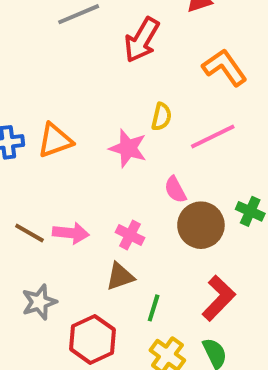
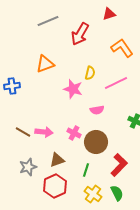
orange triangle: (55, 140) -> (45, 64), moved
pink semicircle: (175, 190) -> (97, 110), turned -72
brown circle: (201, 225) -> (96, 142), moved
brown triangle: (120, 276) -> (57, 160), moved

